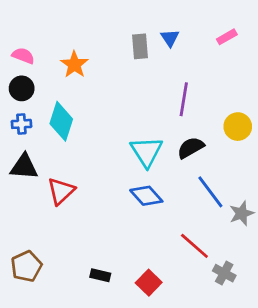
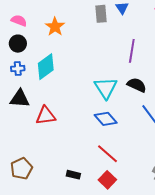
cyan diamond: (61, 121) -> (46, 67), turned 36
black semicircle: (191, 148) -> (137, 85), turned 54
red triangle: (61, 191) -> (46, 116), turned 35
red line: (194, 246) -> (107, 154), moved

